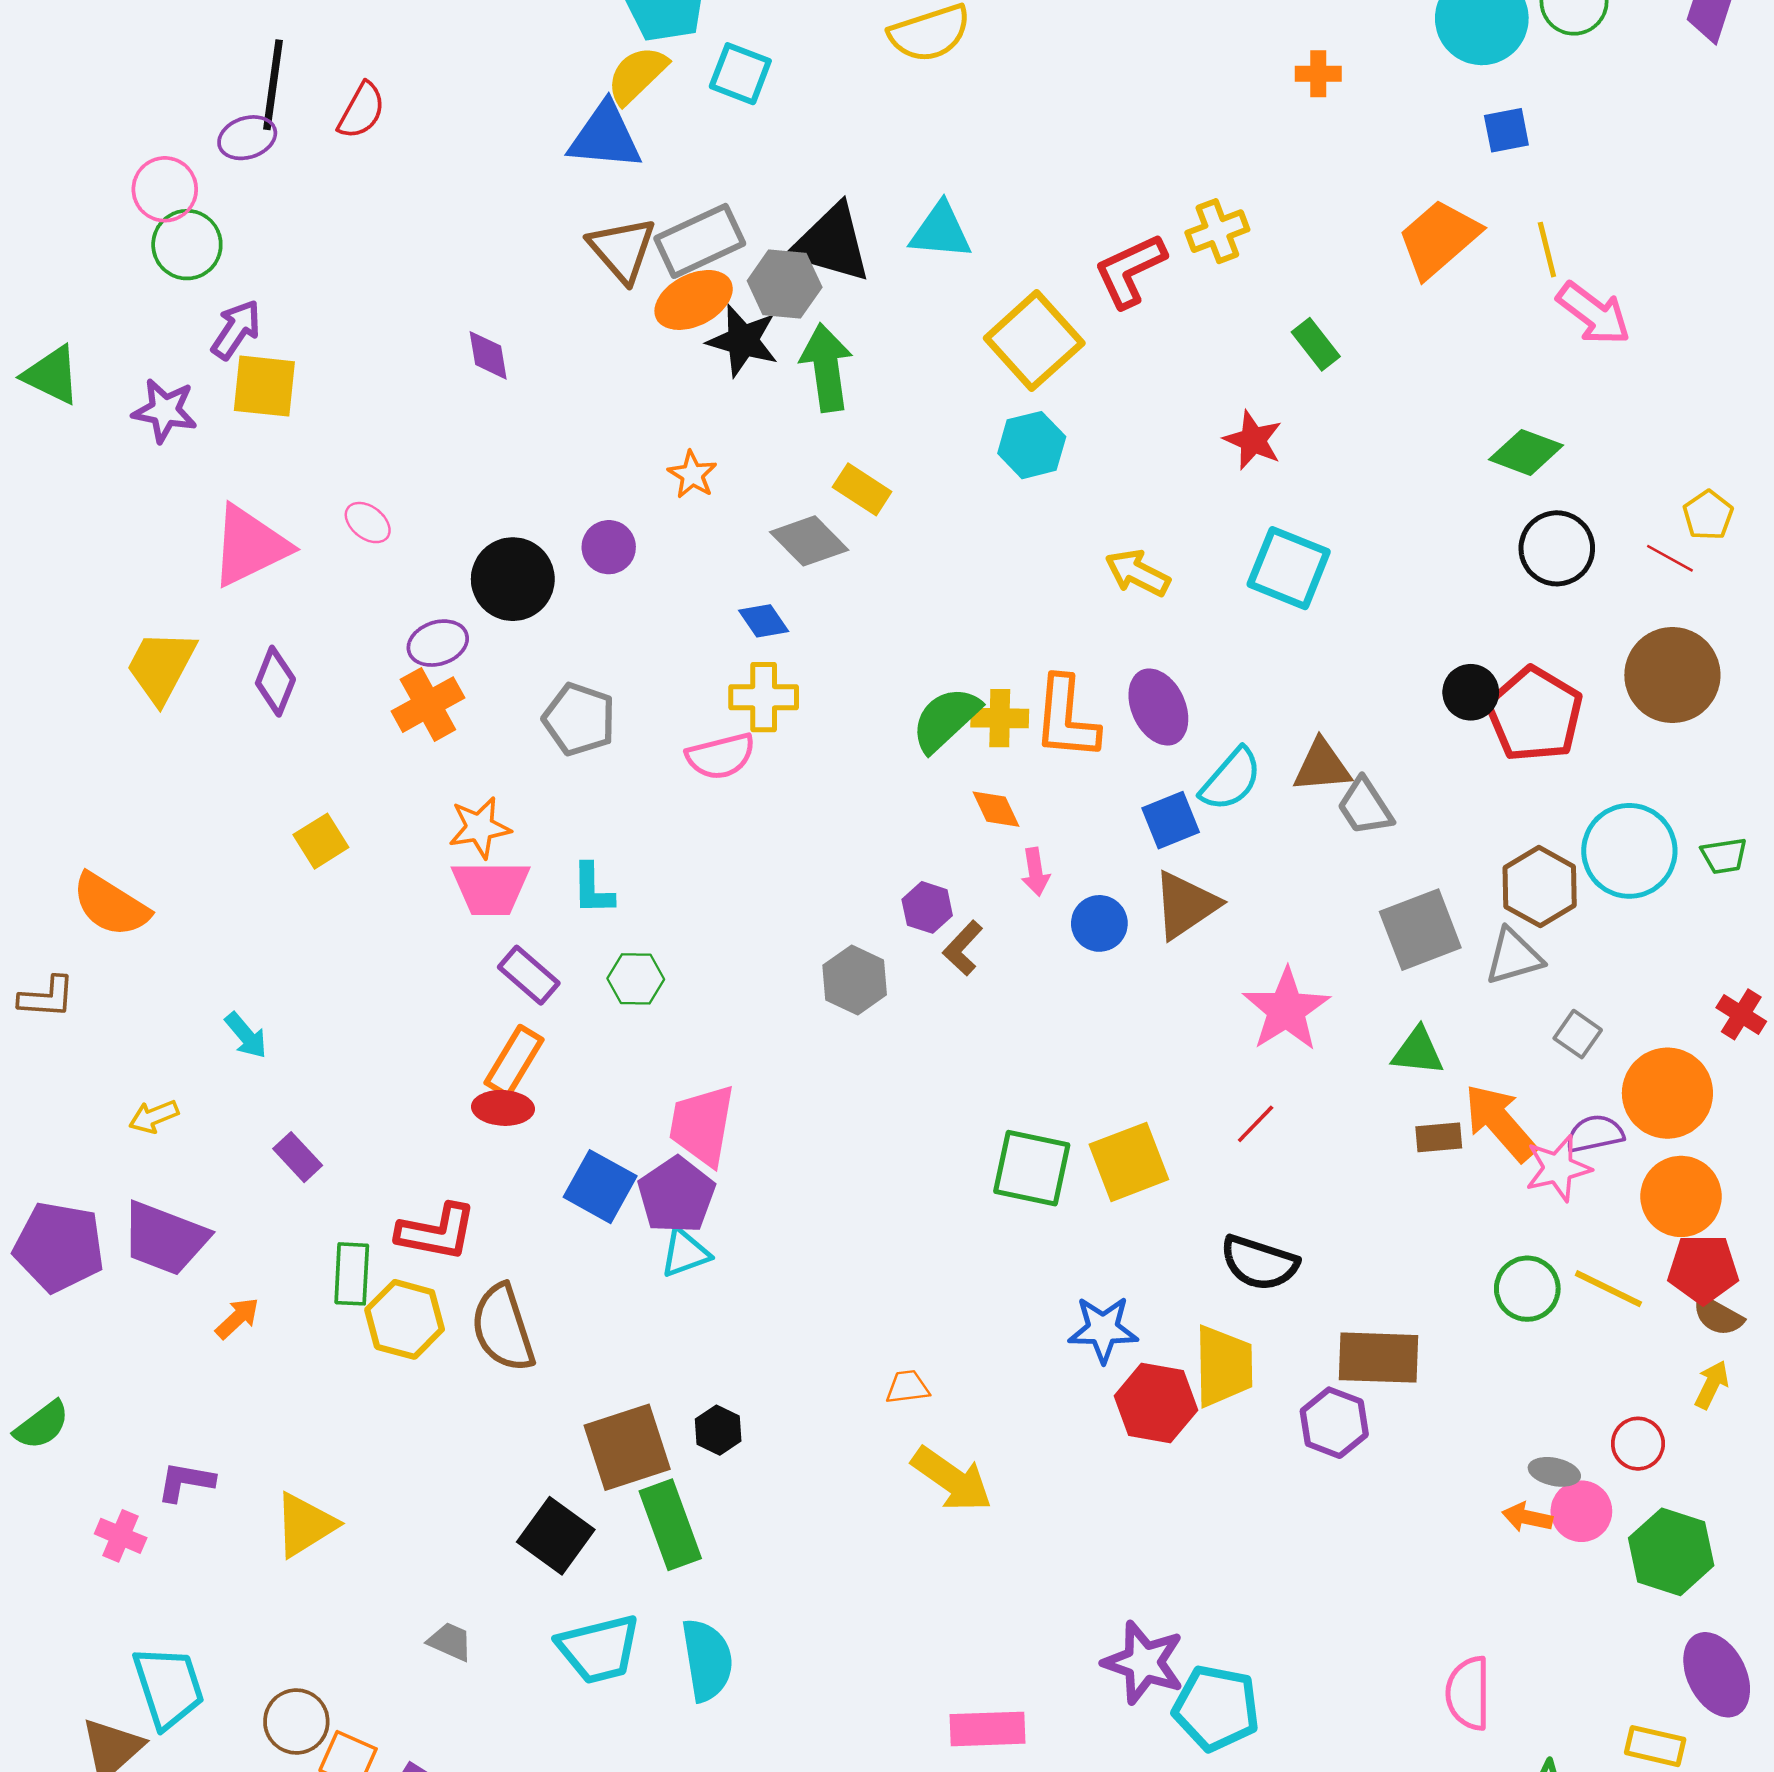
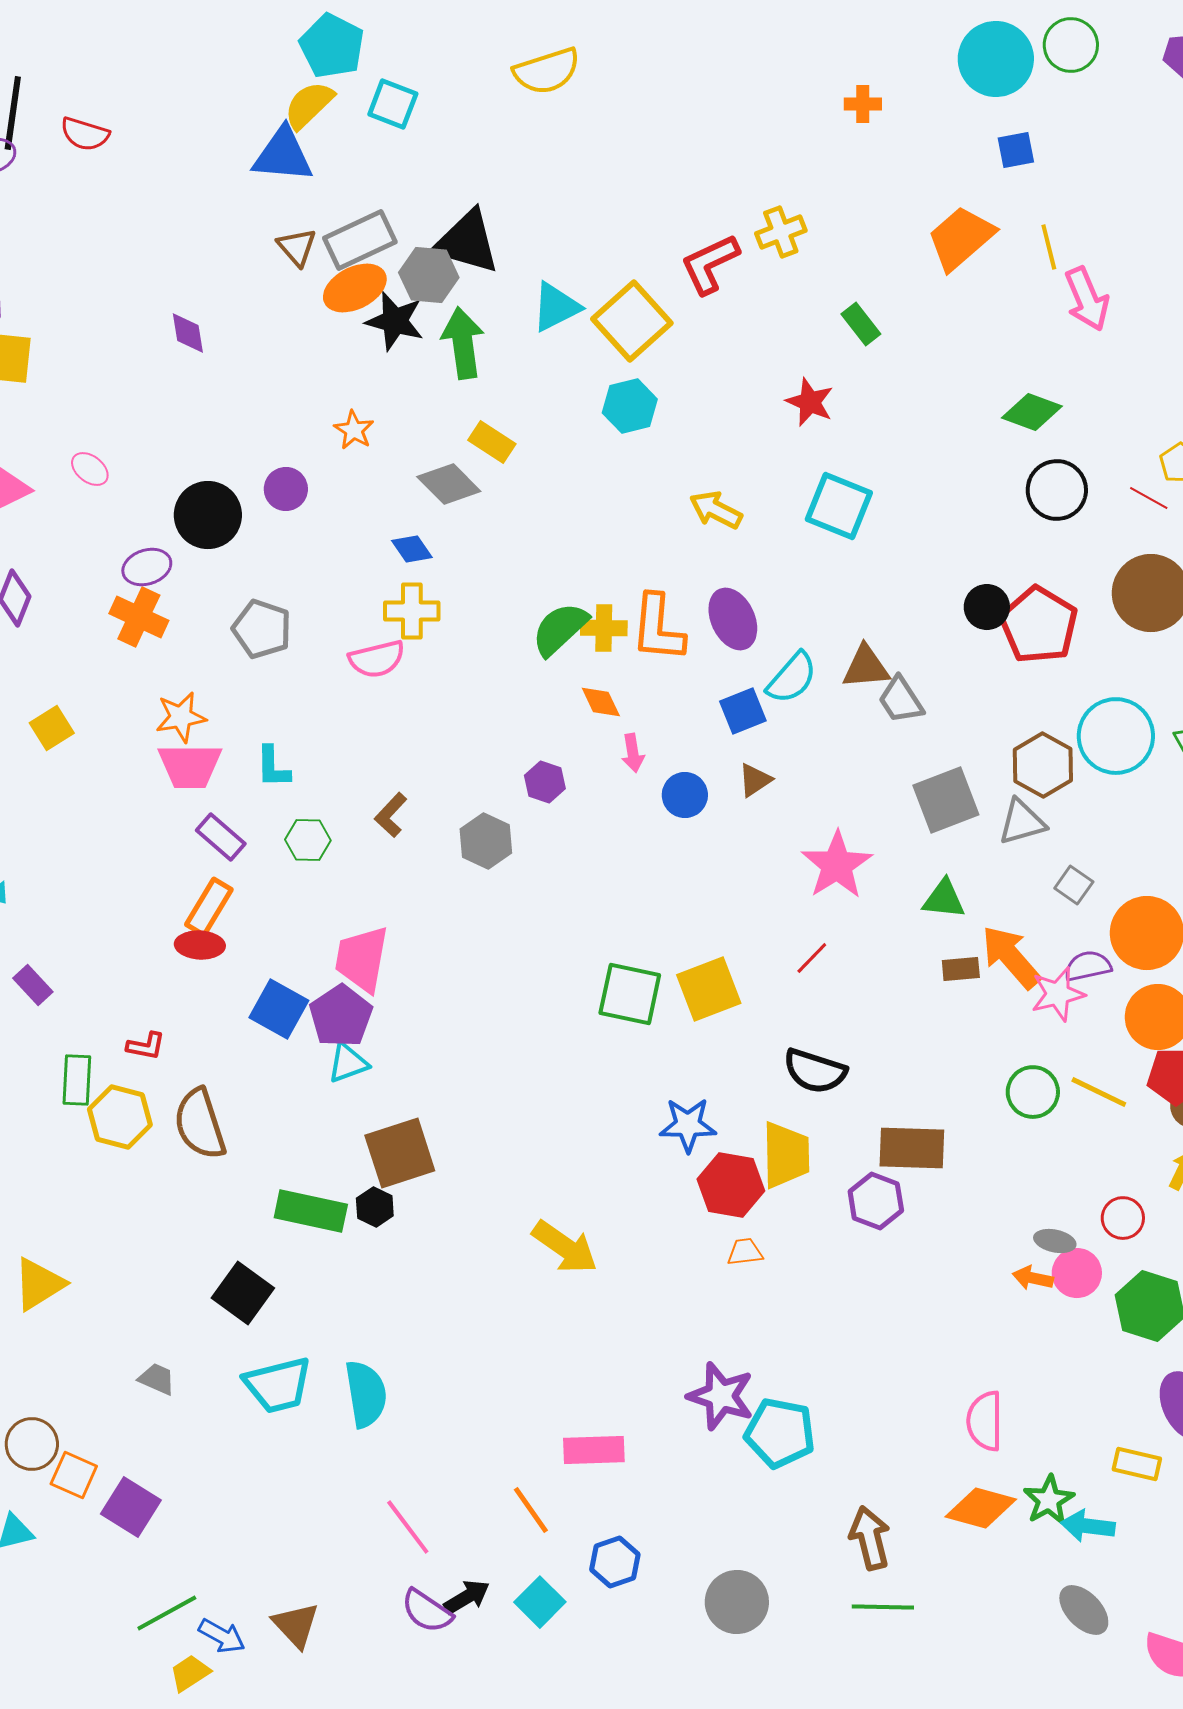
red semicircle: (362, 111) -> (85, 134), turned 78
cyan triangle: (941, 231) -> (556, 307), moved, turned -32
brown triangle: (622, 250) -> (297, 247), size x0.7
pink arrow: (1594, 314) -> (1087, 299), turned 30
orange cross: (428, 705) -> (139, 617), turned -36
brown triangle: (1185, 905) -> (755, 780), size x0.6
brown L-shape: (963, 948) -> (391, 815), moved
red L-shape: (437, 1232) -> (146, 1046), size x0.6
orange trapezoid: (908, 1387) -> (745, 1252), moved
brown square: (627, 1447) -> (400, 1153), moved
green rectangle: (670, 1525) -> (311, 1211), moved, turned -58

